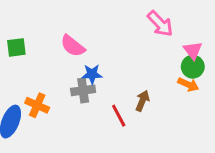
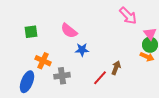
gray cross: (83, 90) -> (62, 76), moved
orange cross: (37, 105) -> (43, 61), moved
red line: (119, 116) -> (100, 78), turned 70

